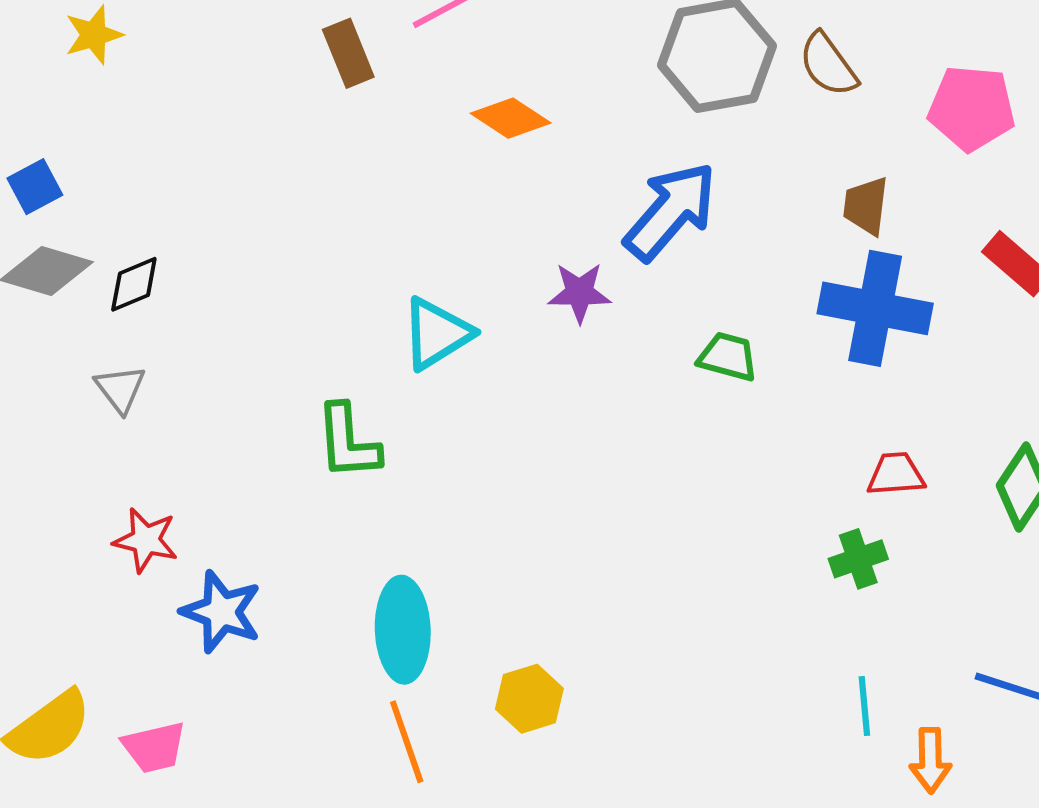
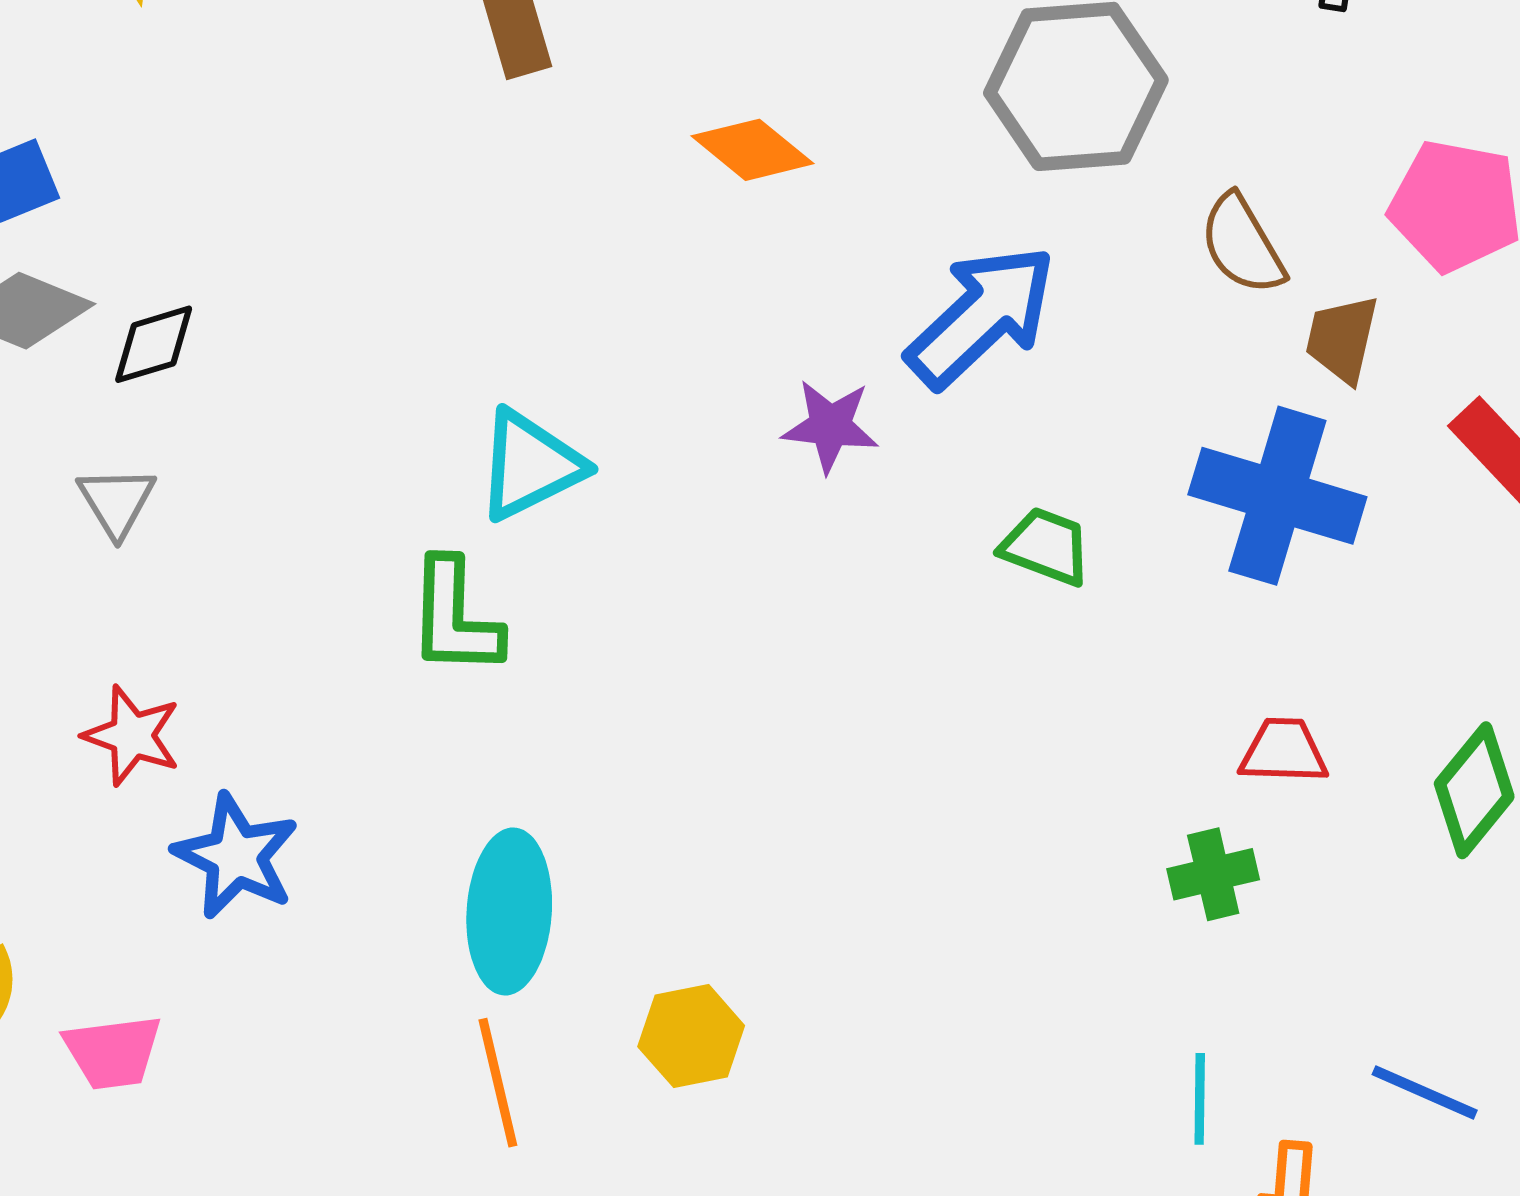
brown semicircle: (828, 65) -> (1242, 244), moved
brown trapezoid: (866, 206) -> (1342, 339), moved
cyan triangle: (437, 334) -> (530, 465), moved

